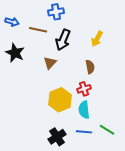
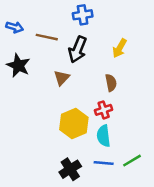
blue cross: (56, 12) -> (83, 15), moved
green line: (107, 130) -> (132, 161), turned -63

